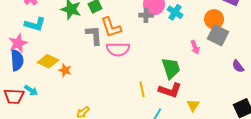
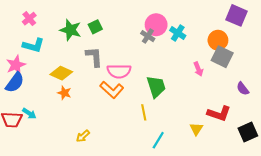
gray cross: (146, 15) -> (148, 36), turned 32
orange L-shape: (111, 27) -> (112, 90), moved, turned -30
blue semicircle: (17, 60) -> (15, 82), turned 40
yellow diamond: (48, 61) -> (61, 73), moved
green trapezoid: (171, 68) -> (156, 87), moved
red L-shape: (170, 90) -> (219, 113), moved

